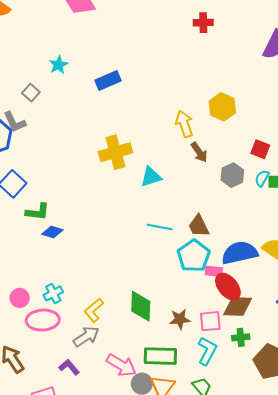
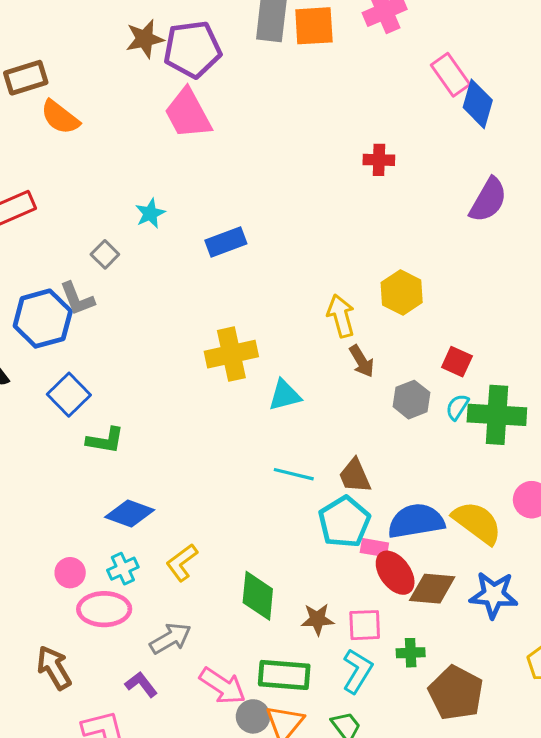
blue diamond: (52, 232) -> (130, 513), moved, size x1.4
brown diamond: (238, 307) -> (432, 589), moved
yellow L-shape: (94, 310) -> (182, 563), moved

